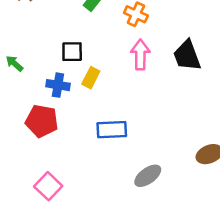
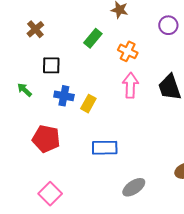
black square: (72, 52) -> (51, 65), moved
blue cross: (58, 85) -> (64, 96), moved

